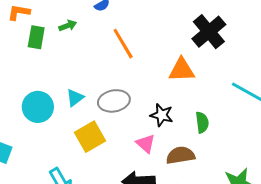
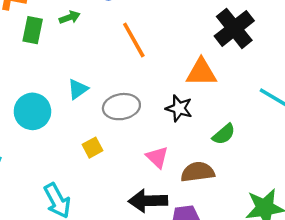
cyan triangle: (75, 98) -> (78, 89), moved
black star: (162, 115) -> (179, 108), moved
green semicircle: (202, 122) -> (224, 134), turned 55
yellow square: (90, 137) -> (93, 148), size x0.6

